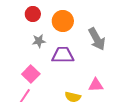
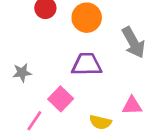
gray star: (39, 41) -> (22, 73), moved
pink square: (31, 74) -> (61, 99), moved

